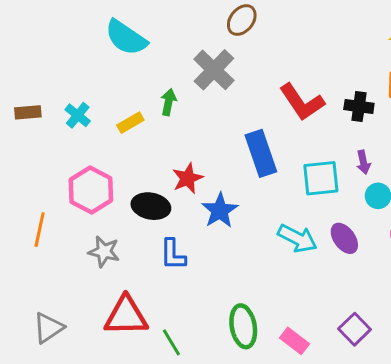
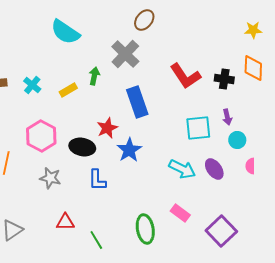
blue rectangle: (261, 153) -> (137, 102), moved
red triangle: (126, 316) -> (65, 222), size x0.6
purple square: (355, 329) -> (221, 231), size x1.4
pink rectangle: (295, 341) -> (180, 213), moved

